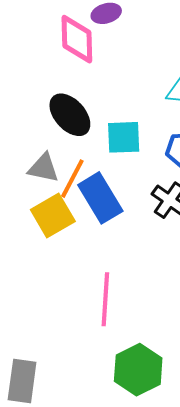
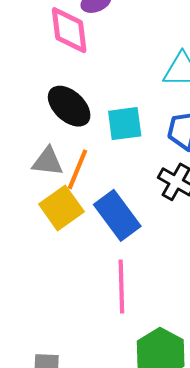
blue rectangle: (100, 198) -> (117, 215), moved

